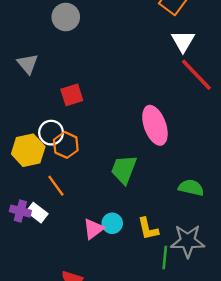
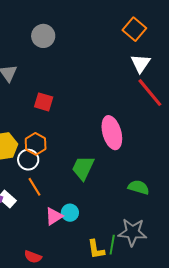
red square: (72, 95) -> (44, 102), turned 30
white circle: (51, 133) -> (28, 160), moved
orange line: (56, 186) -> (35, 187), moved
yellow L-shape: (148, 229) -> (96, 249), moved

